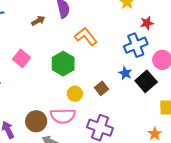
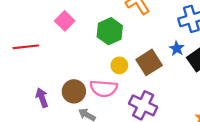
brown square: (101, 88) -> (149, 62), size x1.6

